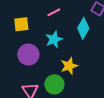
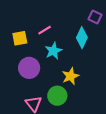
pink line: (54, 12) -> (45, 30), moved

